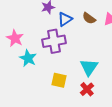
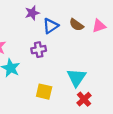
purple cross: (54, 41) -> (39, 50), size x0.6
red cross: (87, 89) -> (84, 99), moved

